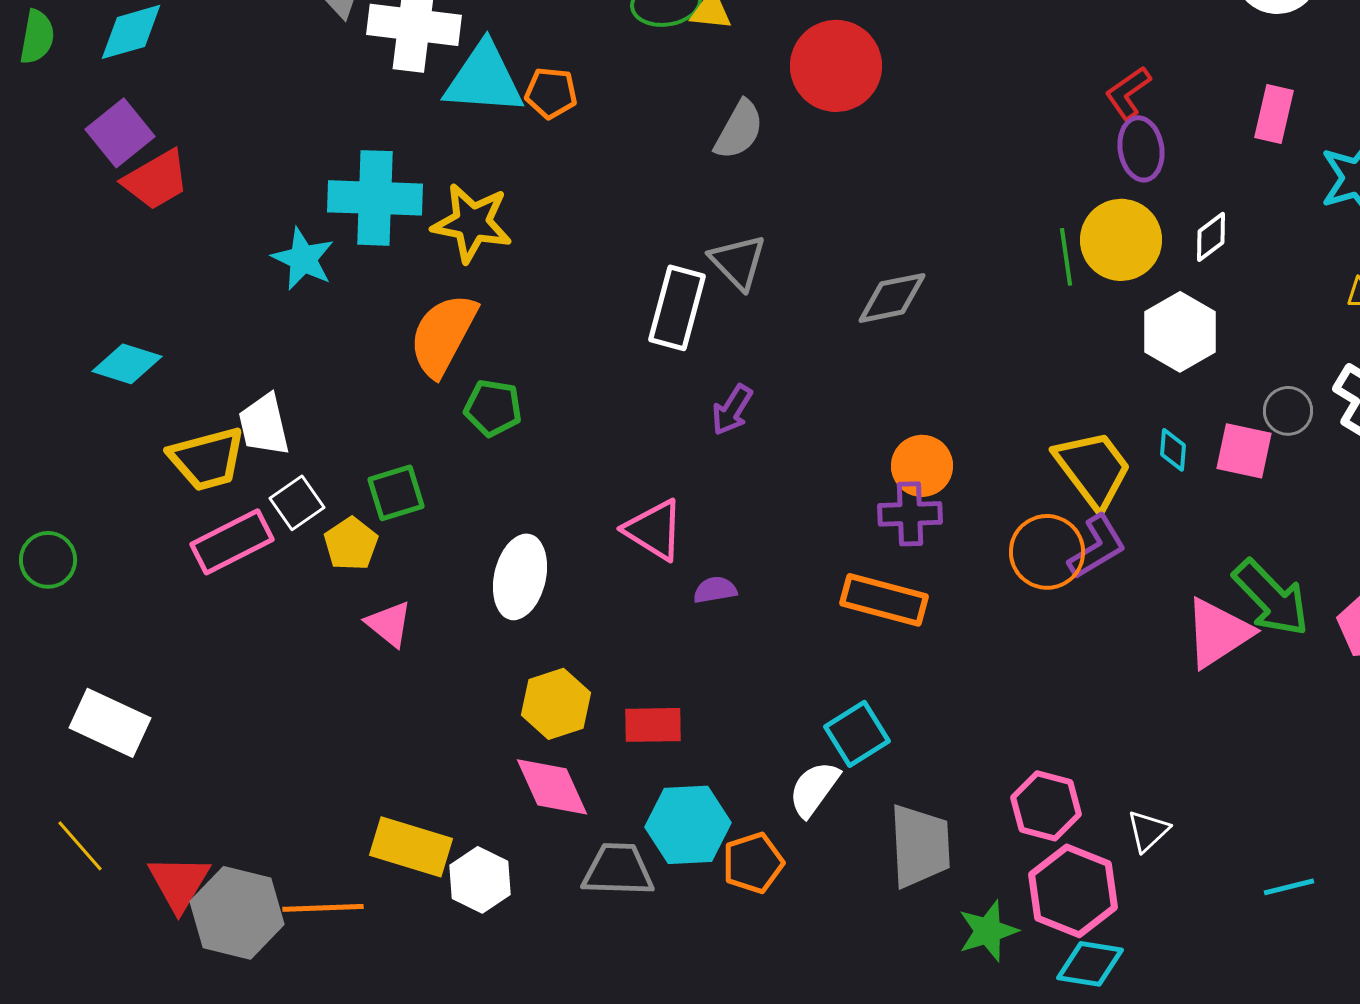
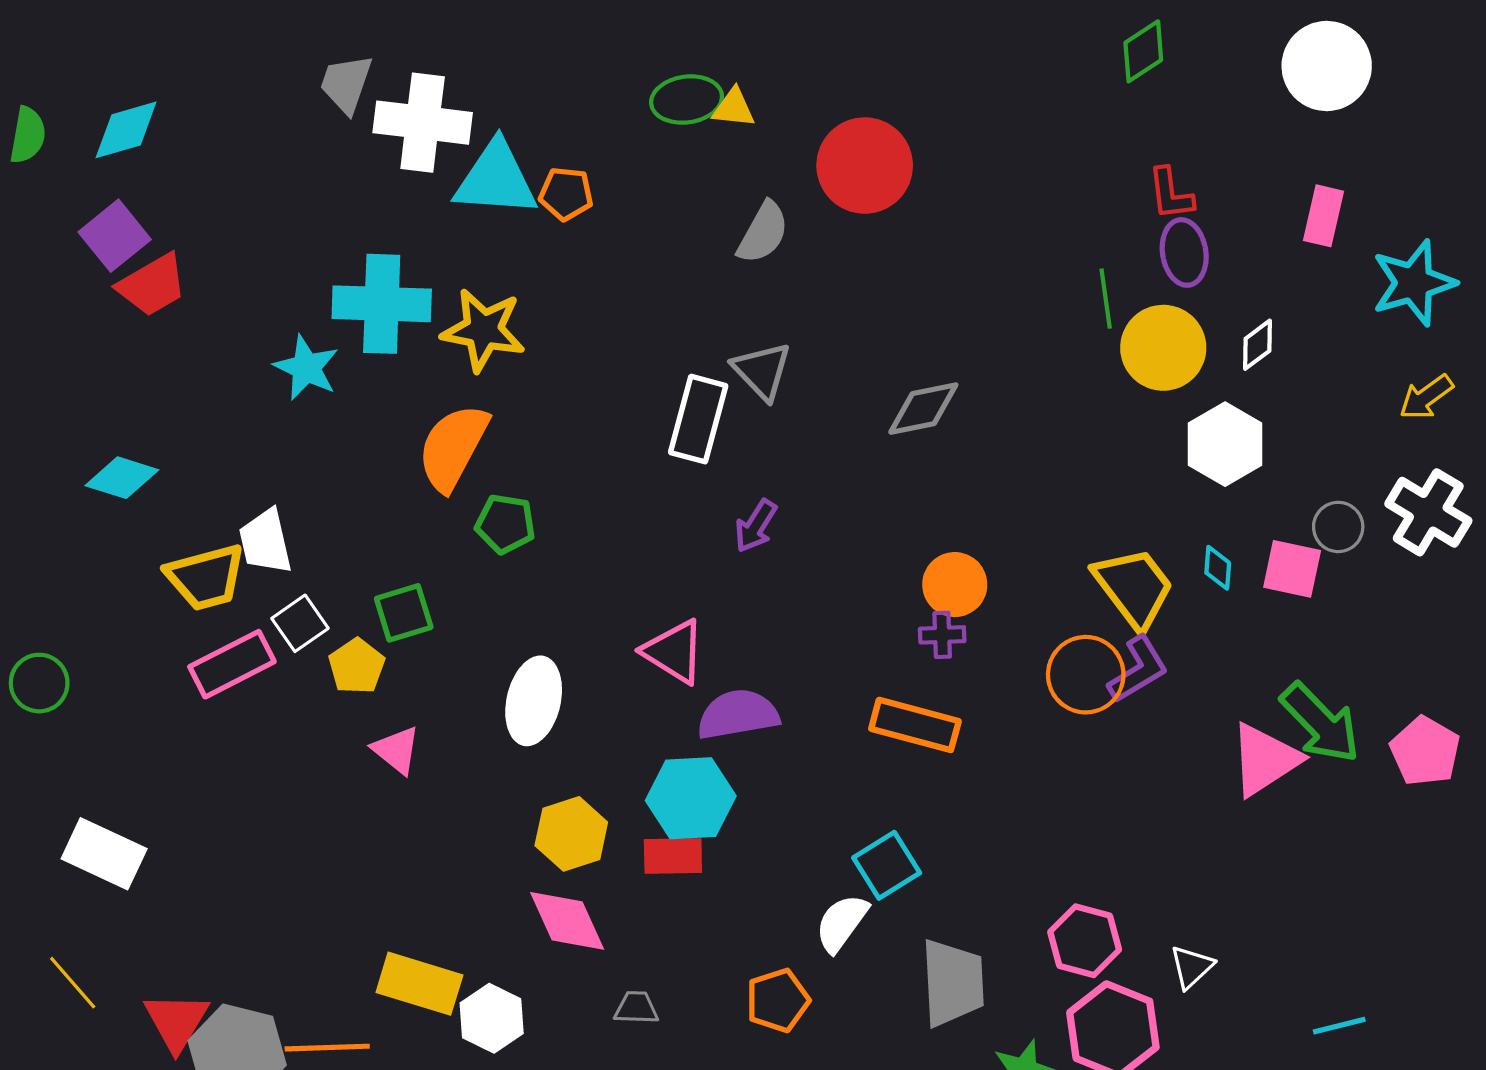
red L-shape: (1128, 93) -> (1171, 194), turned -62
green line: (1066, 257) -> (1106, 299), moved
purple cross: (910, 514) -> (942, 635), size x0.7
purple semicircle: (715, 590) -> (738, 714), size x1.8
cyan hexagon: (688, 825) -> (691, 798), moved
gray trapezoid: (618, 870) -> (636, 1008), size x0.6

